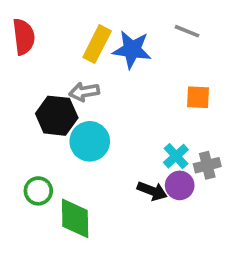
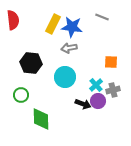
gray arrow: (84, 92) -> (69, 48), moved
orange square: (198, 97) -> (111, 62), moved
cyan circle: (90, 141) -> (65, 77), moved
green circle: (38, 191) -> (21, 95), moved

